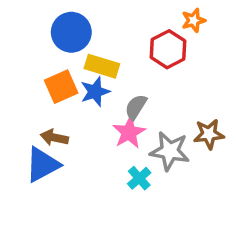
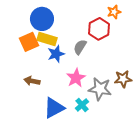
yellow rectangle: (102, 66) -> (47, 39), moved
orange square: (61, 87) -> (29, 42), moved
gray semicircle: (136, 107) -> (80, 47), moved
blue triangle: (42, 165) -> (54, 108), moved

